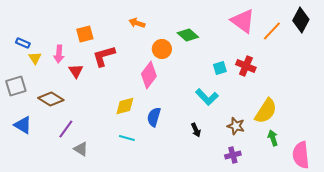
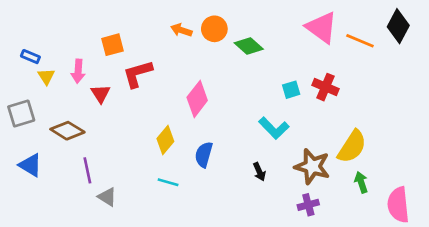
orange line: (272, 31) -> (360, 41), turned 70
orange circle: (162, 49) -> (214, 29), moved
yellow diamond: (125, 106) -> (165, 140), turned -35
brown star: (236, 126) -> (312, 166), size x1.5
purple line: (66, 129) -> (87, 170), turned -48

